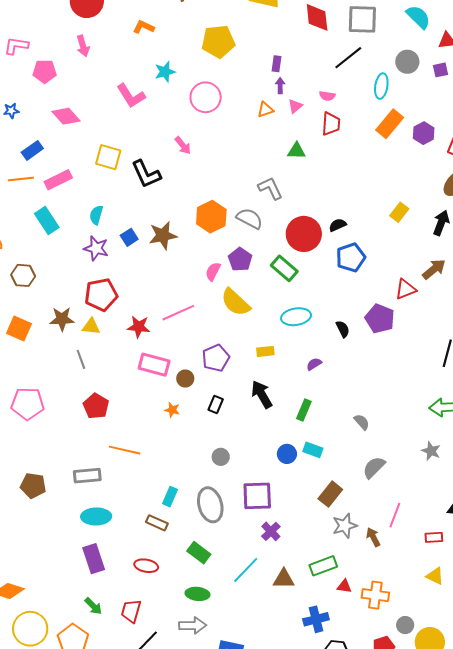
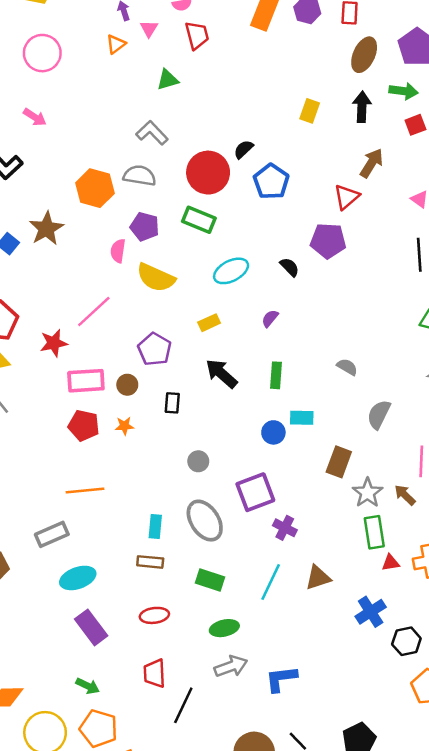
red pentagon: (96, 406) -> (84, 425), moved
green rectangle: (323, 566) -> (374, 532), moved, turned -60
green arrow: (93, 606) -> (88, 686), moved

